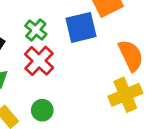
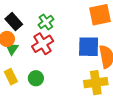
blue square: (81, 27) -> (89, 47), moved

